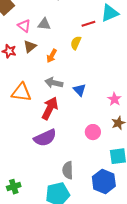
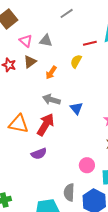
orange triangle: (21, 92) -> (19, 124), moved
pink circle: (93, 132) -> (87, 165), moved
purple semicircle: (45, 138) -> (39, 154), size x0.7
gray semicircle: (68, 170) -> (69, 192), moved

